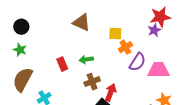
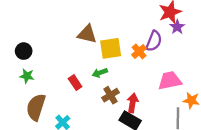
purple star: (154, 30) -> (177, 27), moved
yellow square: (115, 33) -> (111, 48), moved, size x1.5
purple semicircle: (137, 62) -> (154, 41), moved
pink trapezoid: (158, 70) -> (170, 81), moved

